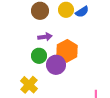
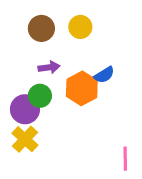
blue semicircle: (82, 12) -> (104, 75), moved
purple circle: (56, 65) -> (25, 109), moved

